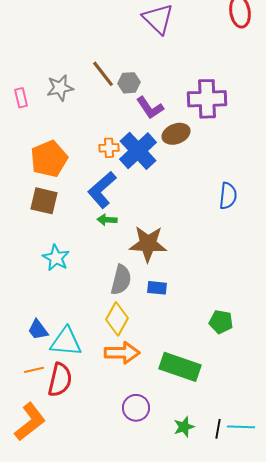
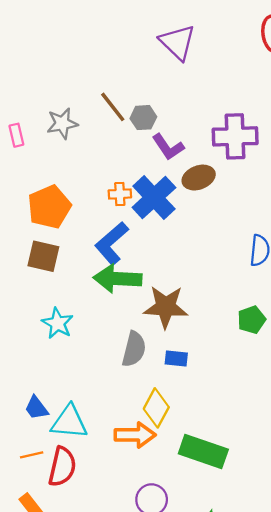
green arrow: (107, 220) -> (117, 279), size x2.0
yellow diamond: (117, 319) -> (156, 408), moved
green pentagon: (221, 322) -> (252, 320), moved, turned -30

